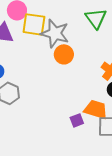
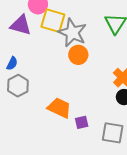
orange trapezoid: (96, 110) -> (59, 108), moved

